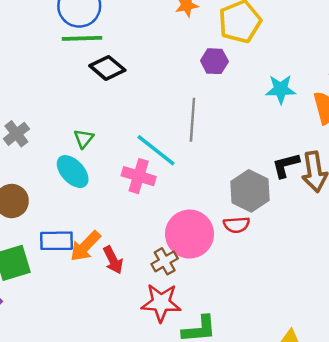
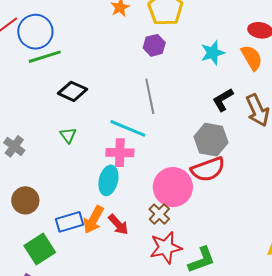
black diamond: (107, 68) -> (73, 91), moved
black L-shape: (286, 165) -> (223, 100), moved
cyan ellipse: (73, 172) -> (108, 180), moved, turned 72
red semicircle: (236, 225) -> (208, 169), size x1.6

